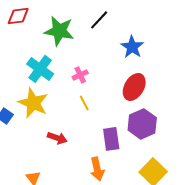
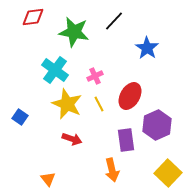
red ellipse: (134, 87) -> (130, 96), moved
yellow star: (33, 103) -> (67, 104), moved

